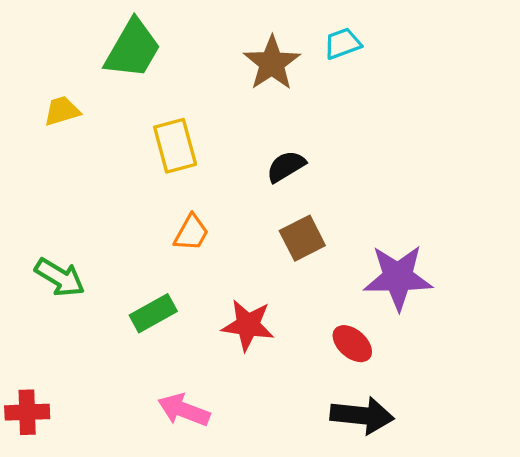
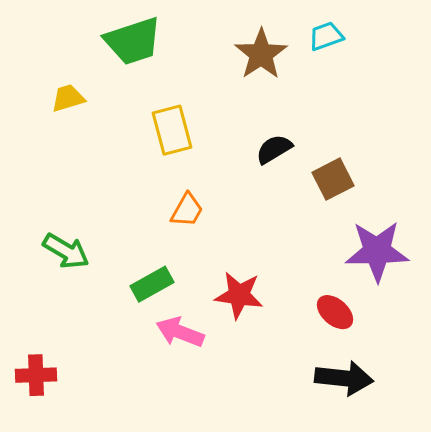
green trapezoid: (133, 49) -> (133, 41), turned 42
brown square: (302, 238) -> (333, 179), moved
pink arrow: (184, 410) -> (180, 332), moved

